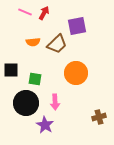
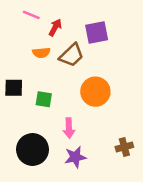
red arrow: (44, 13) -> (55, 27), moved
black circle: (26, 103) -> (33, 149), moved
purple star: (45, 125) -> (75, 157), moved, turned 30

